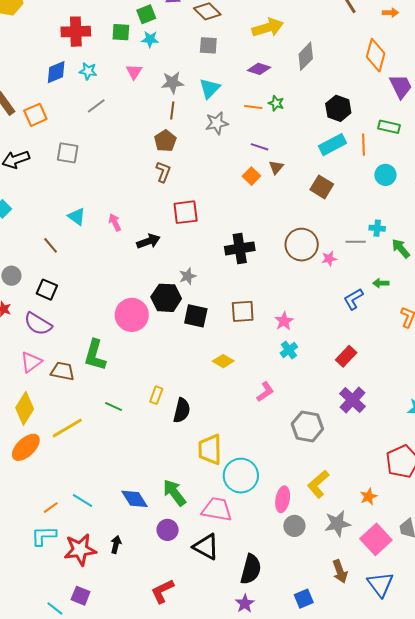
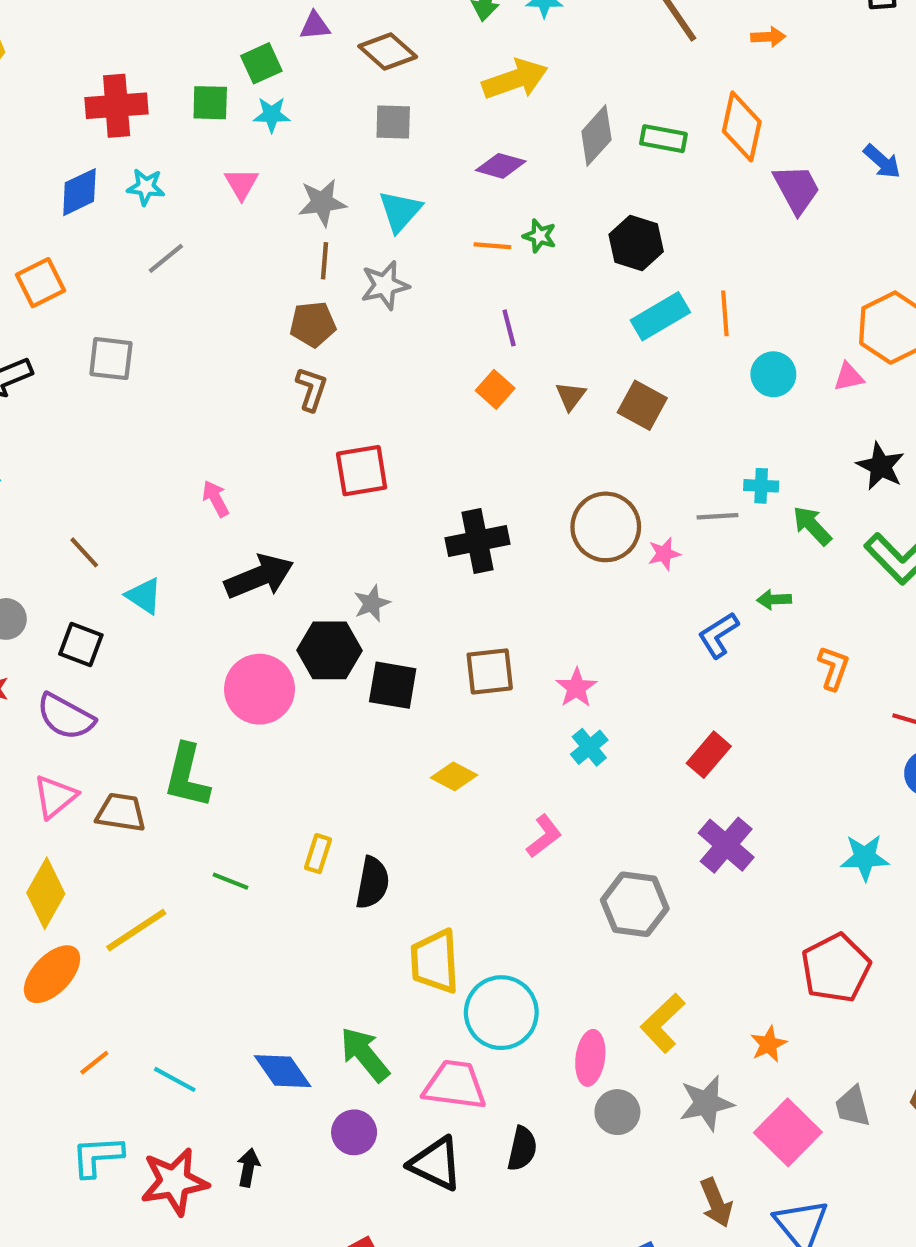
black hexagon: (338, 108) -> (636, 243), moved
gray star: (217, 123) -> (385, 285), moved
green rectangle: (389, 127) -> (663, 139), moved
brown pentagon: (165, 141) -> (313, 324), turned 30
purple line: (260, 147) -> (509, 328), turned 60
brown triangle: (276, 167) -> (571, 396), moved
cyan triangle: (77, 217) -> (144, 596), moved
black arrow: (148, 241) -> (259, 577), moved, size x1.4
orange line: (51, 508) -> (94, 1063), moved
black semicircle: (251, 569) -> (522, 1149), moved, size x0.7

